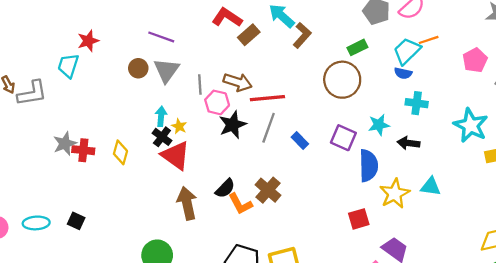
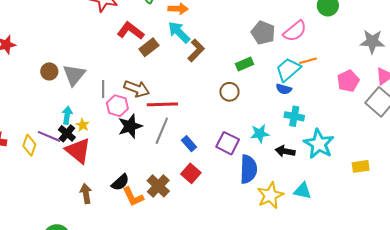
purple line: (161, 37) -> (49, 136), moved
brown circle: (342, 80) -> (229, 92), size x0.6
cyan star: (471, 125) -> (319, 144), moved
brown arrow: (187, 203) -> (86, 194), size x0.7
red square: (359, 219) -> (191, 173), moved, turned -36

